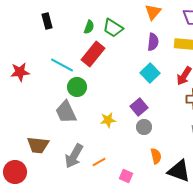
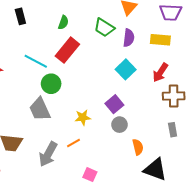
green trapezoid: (113, 28) -> (104, 28), moved
orange semicircle: (156, 156) -> (138, 147), moved
orange line: (99, 162) -> (74, 143), moved
pink square: (126, 176) -> (90, 175), moved

